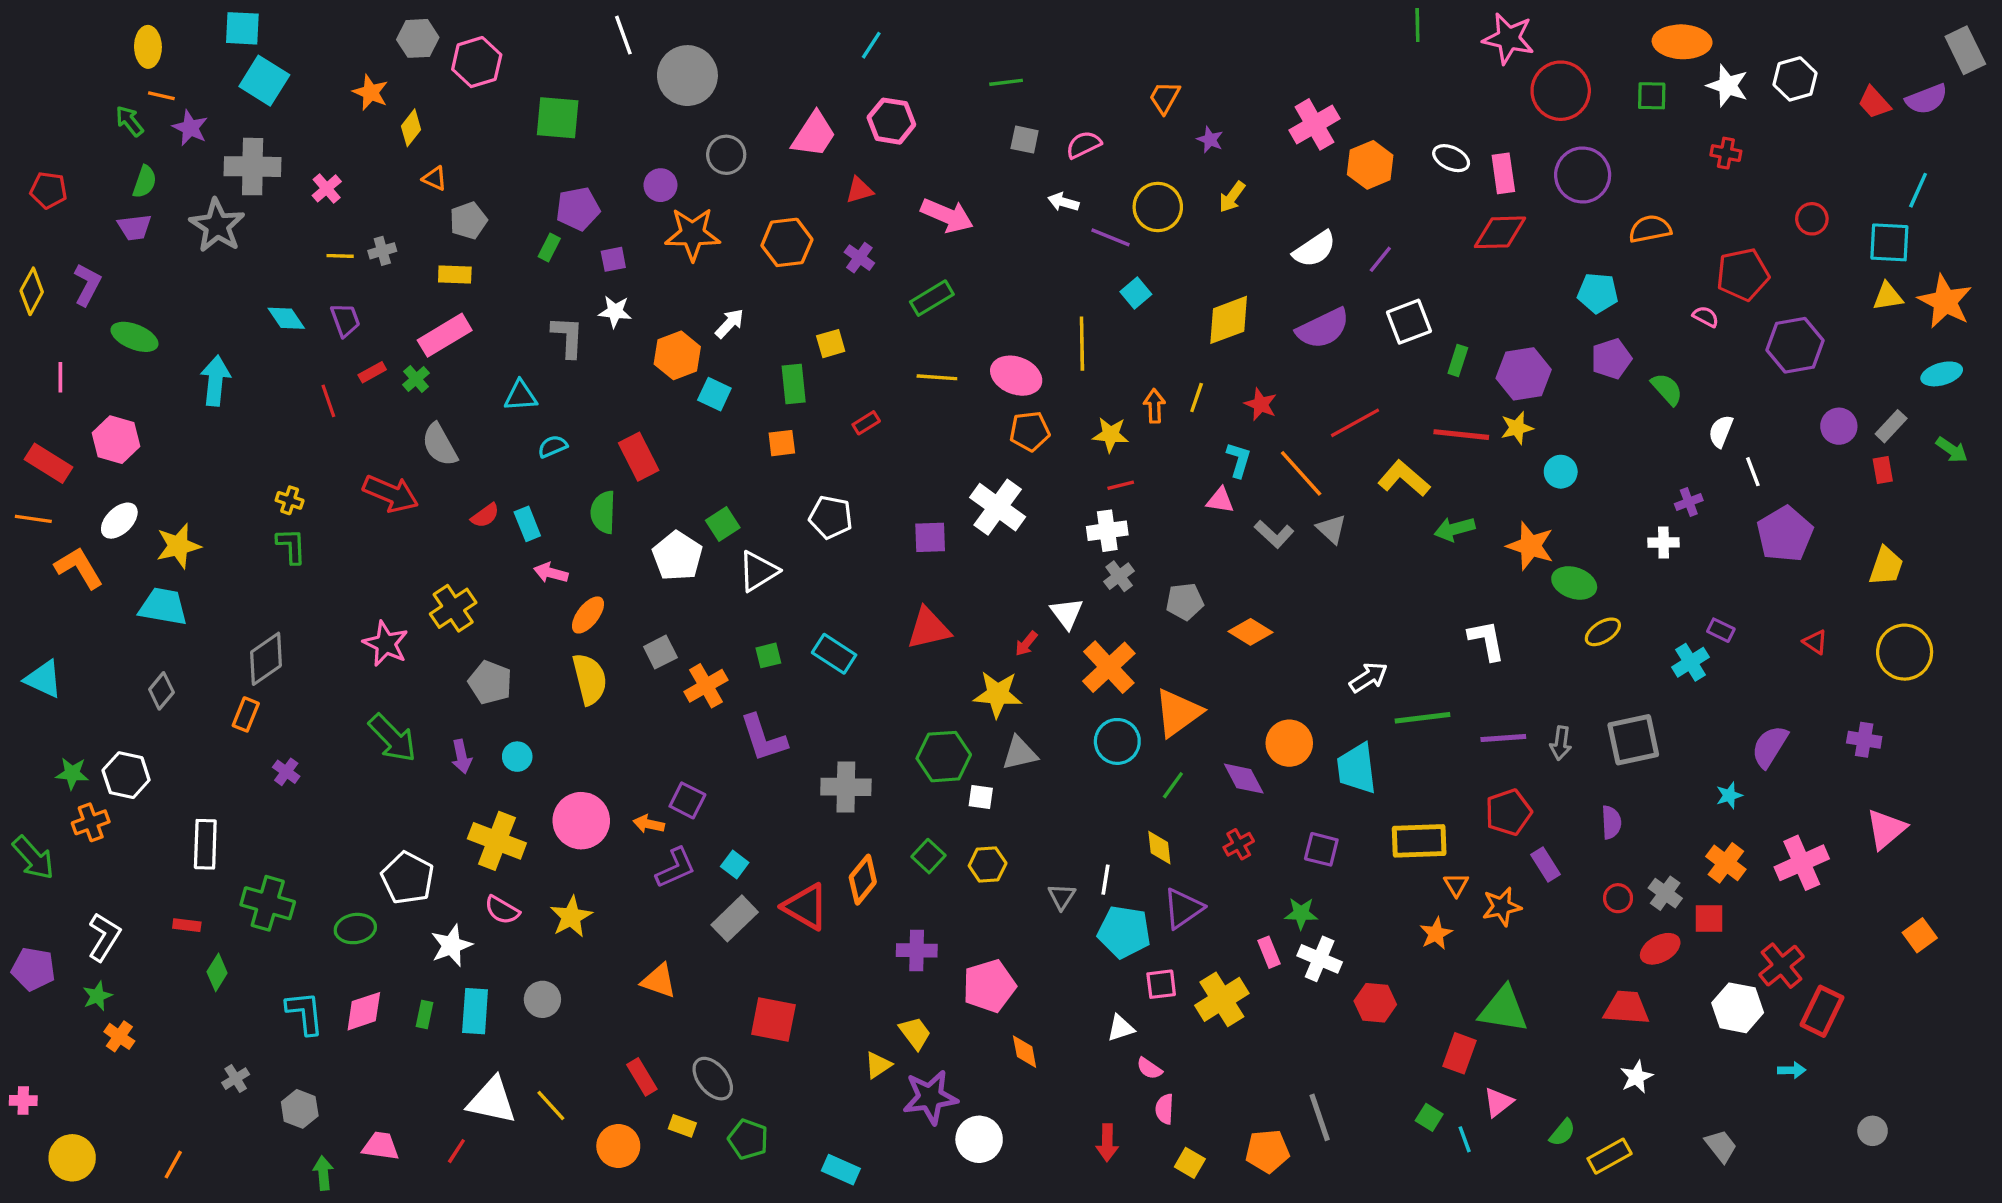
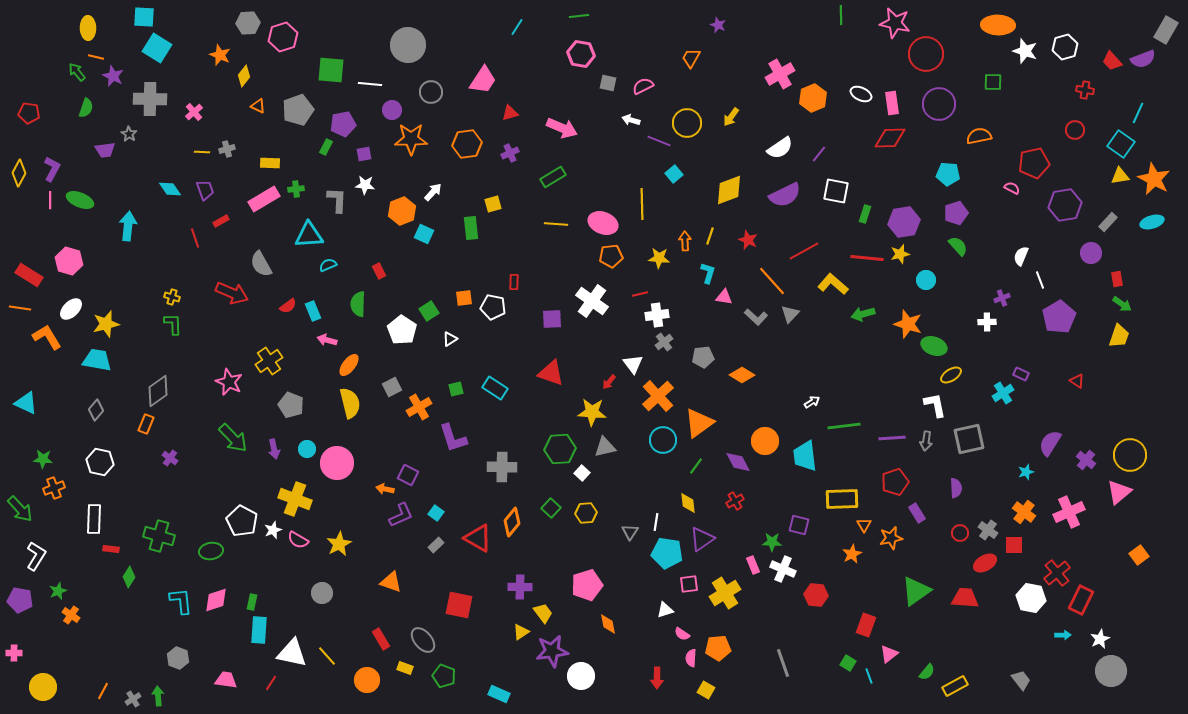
white line: (623, 35) -> (370, 84), moved, turned -65
gray rectangle: (1965, 50) -> (1166, 30), turned 56
green line: (1006, 82) -> (579, 16), moved
green square: (1652, 96) -> (993, 82), moved
pink hexagon: (891, 121) -> (581, 54), moved
purple star: (1210, 140) -> (718, 25), moved
red cross: (1726, 153) -> (1085, 90), moved
gray pentagon: (468, 221) -> (298, 110), moved, size x1.4
gray star: (217, 226) -> (129, 134), size x0.5
purple trapezoid: (134, 227) -> (105, 150), moved
cyan square: (1889, 242) -> (1121, 144), turned 32
purple cross: (859, 258) -> (510, 153), turned 30
white square: (1409, 322) -> (836, 191), turned 32
pink line: (60, 377) -> (50, 200), moved
green cross: (416, 379) -> (296, 189), moved, turned 35
green semicircle: (1667, 389) -> (958, 246), moved
cyan triangle: (521, 396) -> (309, 235), size x1.4
red rectangle: (866, 423) -> (514, 282), moved, turned -56
gray rectangle: (1891, 426) -> (1108, 222), moved
orange square: (782, 443) -> (464, 298), moved
green arrow: (1952, 450) -> (1122, 304), moved
red rectangle: (639, 457) -> (379, 271), size x0.6
cyan L-shape: (1239, 460) -> (708, 273), moved
red line: (1121, 485) -> (640, 294), moved
gray triangle: (1331, 529) -> (790, 314), turned 30
white triangle: (758, 571) -> (450, 339), size x0.6
red triangle: (929, 628) -> (551, 373), turned 32
white L-shape: (1487, 640) -> (935, 405), moved
yellow circle: (1905, 652) -> (1130, 455), moved
white arrow: (1369, 677) -> (812, 402), size x0.7
purple cross: (1864, 740) -> (1086, 460), moved, turned 30
white hexagon: (126, 775) -> (100, 462), moved
white square: (981, 797) -> (582, 473), turned 35
pink circle: (581, 821) -> (337, 463), moved
white rectangle: (205, 844) -> (94, 519), moved
purple square: (1321, 849) -> (799, 525), moved
gray rectangle: (735, 918) -> (436, 545), size x0.6
white L-shape: (104, 937) -> (36, 556), moved
white star: (451, 945) -> (273, 530), moved, size x0.7
purple cross: (917, 950) -> (520, 587), moved
purple pentagon: (33, 969) -> (20, 600), moved
green triangle: (1503, 1009) -> (916, 591), moved, turned -44
cyan rectangle: (475, 1011) -> (259, 630), moved
white star: (1637, 1077) -> (1100, 639), moved
gray cross: (236, 1079) -> (133, 699), moved
gray circle: (1873, 1131) -> (1111, 671), size x1.8
orange pentagon: (1267, 1151) -> (718, 648), moved
green arrow: (323, 1173) -> (158, 696), moved

